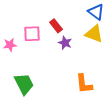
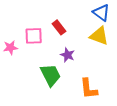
purple star: (65, 43) -> (67, 55), moved
green trapezoid: (24, 84) -> (51, 75), moved

